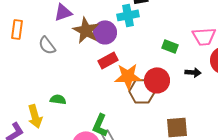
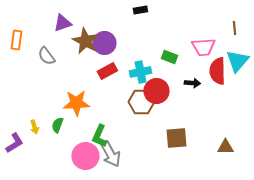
cyan cross: (128, 15) -> (140, 72), moved
orange star: (128, 76) -> (76, 103), moved
green semicircle: (58, 99) -> (57, 125), moved, turned -77
yellow arrow: (35, 116) -> (34, 127), size x0.6

